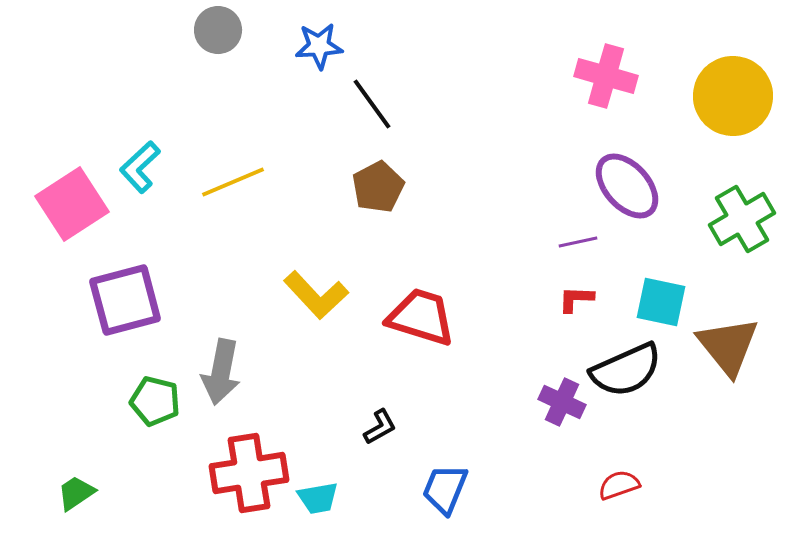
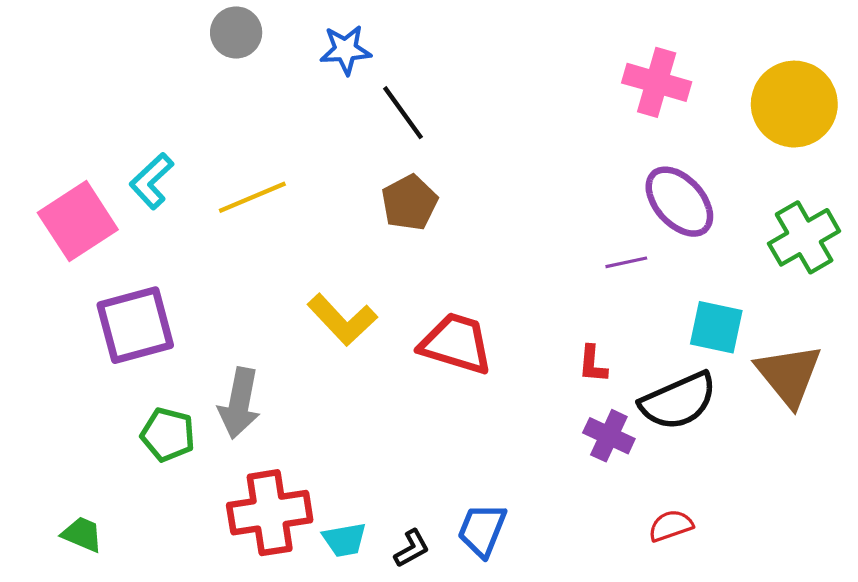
red L-shape: (576, 299) -> (593, 364), moved, turned -87
black L-shape: (380, 427) -> (412, 548), moved
green trapezoid: (76, 493) -> (82, 534), turned 57

